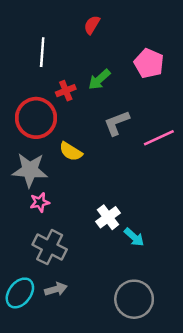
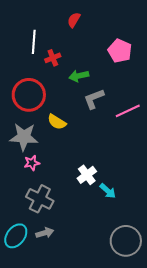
green arrow: (99, 79) -> (79, 76), moved, turned 30
red cross: (66, 91) -> (53, 58), moved
gray circle: (134, 299) -> (126, 241), moved

